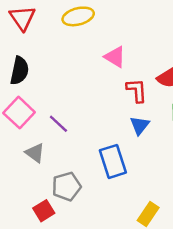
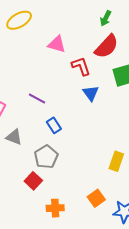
purple line: (58, 124) -> (37, 99), moved
blue rectangle: (113, 161) -> (54, 125), moved, size x0.6

